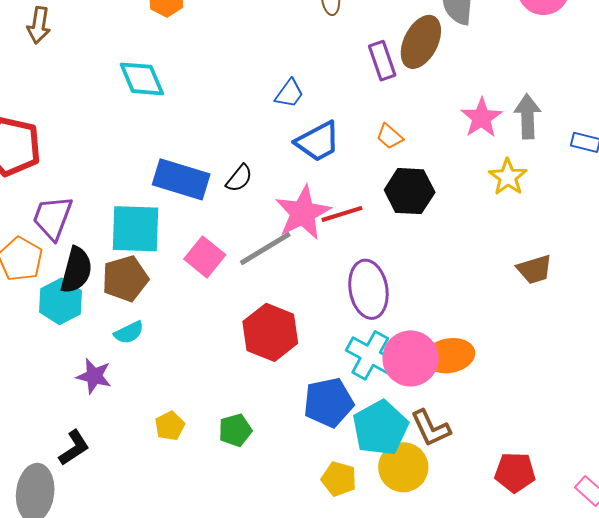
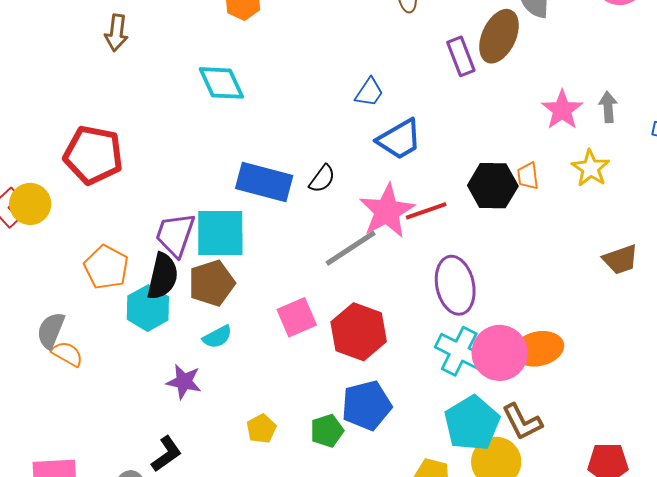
gray arrow: (528, 116) -> (608, 107), size x0.7
orange trapezoid: (390, 136) -> (528, 176), moved, turned 44
purple trapezoid: (53, 218) -> (175, 235), moved
pink square: (205, 257) -> (297, 317), moved, turned 30
blue pentagon: (328, 402) -> (366, 405), moved

